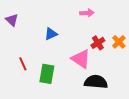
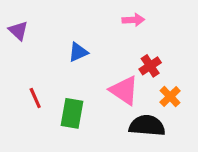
orange cross: (119, 42) -> (170, 97), moved

